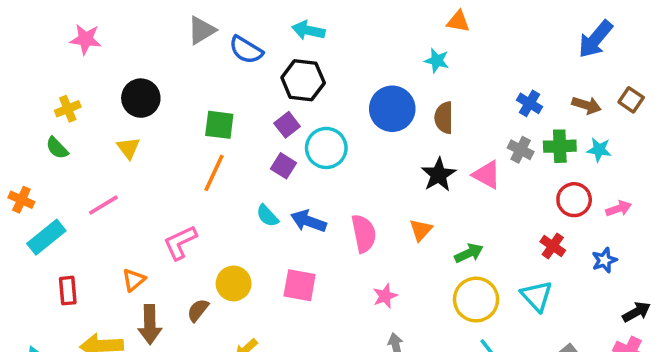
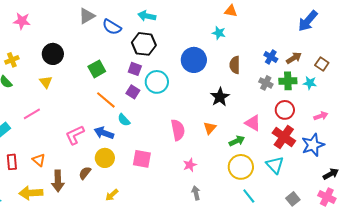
brown square: (631, 100) -> (322, 64), moved
brown arrow: (587, 105) -> (294, 58), moved, turned -49
brown semicircle: (444, 118) -> (235, 65), moved
green square: (219, 125) -> (97, 69), turned -36
purple square: (287, 125) -> (135, 69), turned -32
orange line: (214, 173) -> (106, 100), moved, turned -75
pink triangle: (487, 175) -> (253, 123), moved
red circle: (574, 200) -> (285, 110), moved
blue arrow: (308, 221) -> (104, 133), moved
red cross: (553, 246) -> (284, 137), size x1.6
blue star: (604, 260) -> (313, 145), size x1.6
orange triangle: (134, 280) -> (39, 160), moved, turned -40

